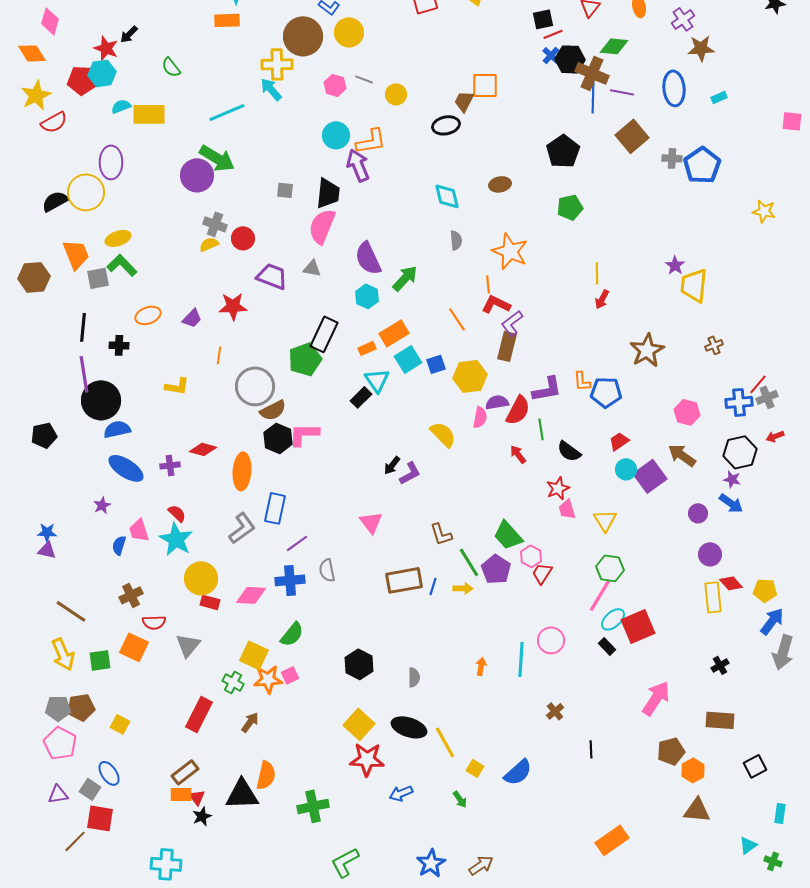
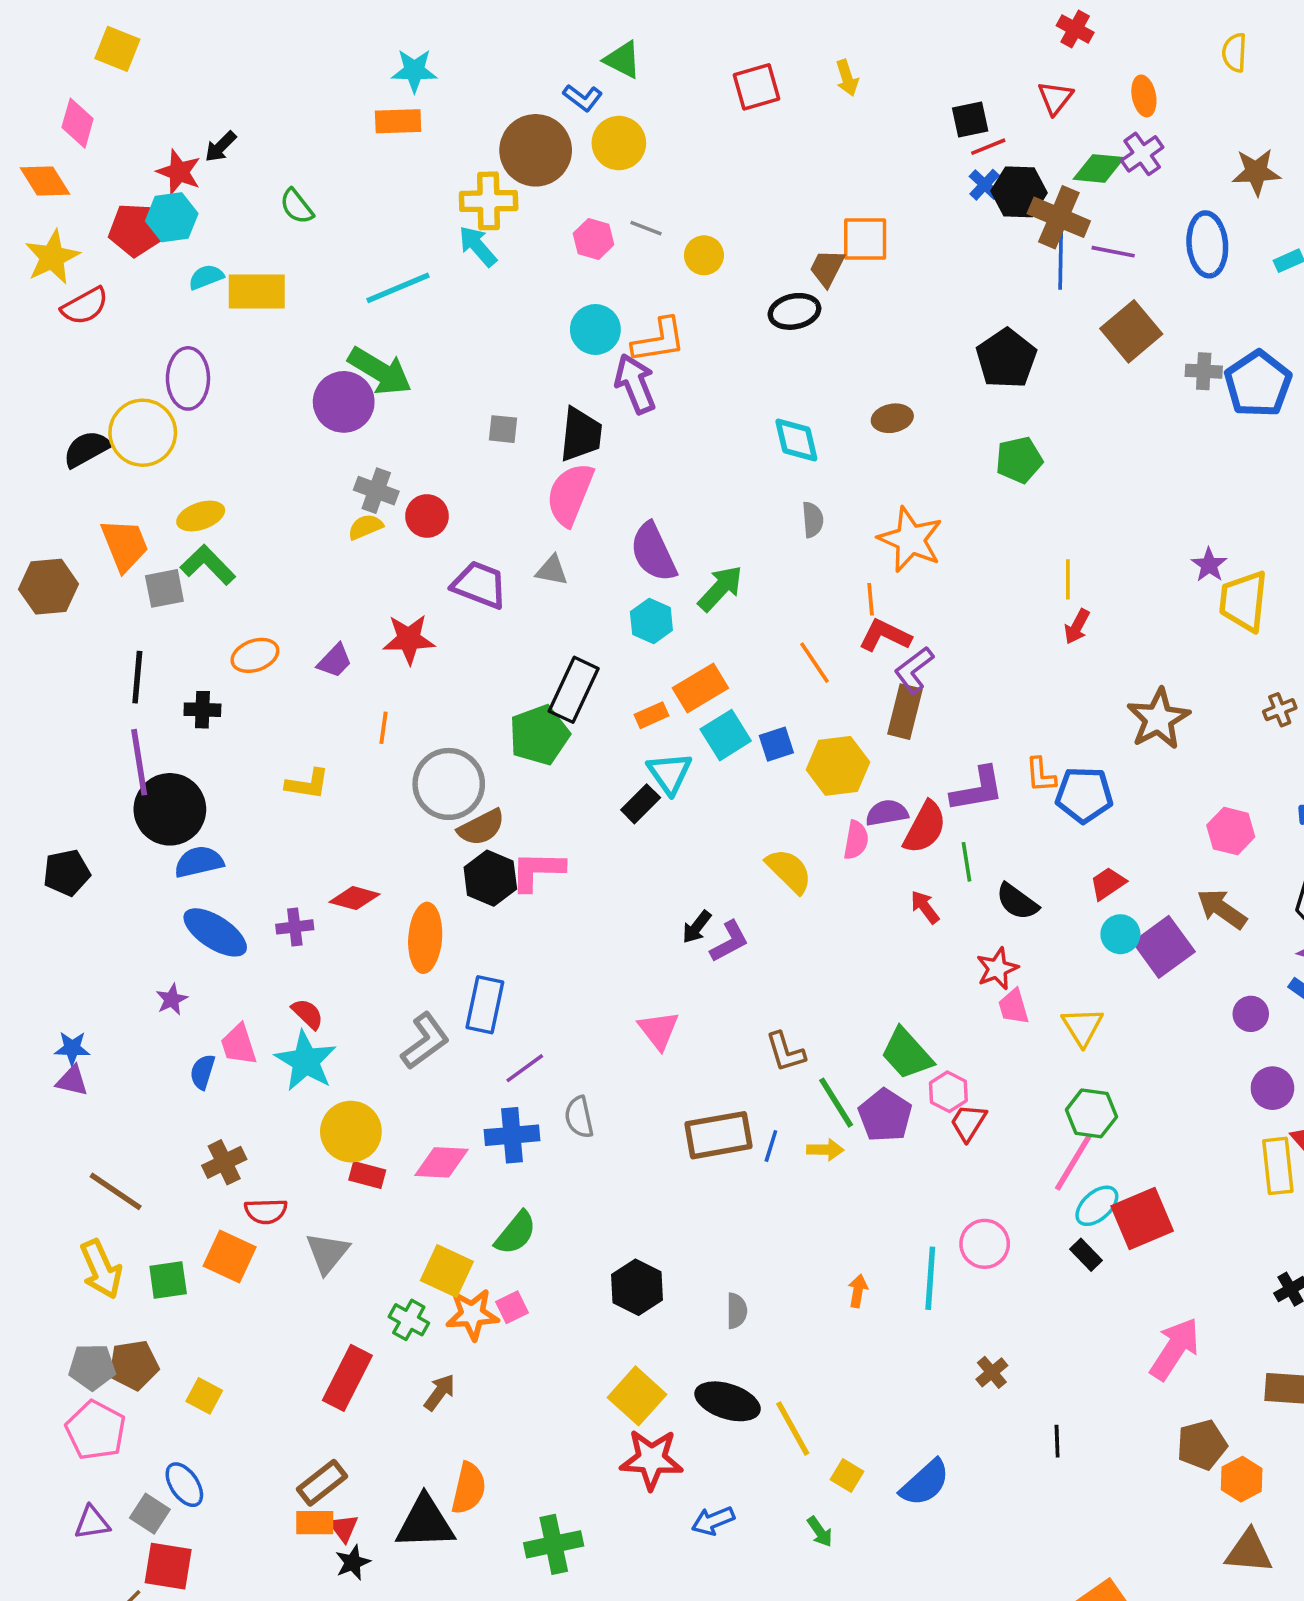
purple cross: (683, 19) -> (1142, 154), moved

